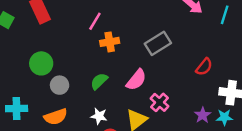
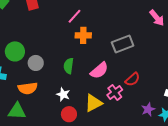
green circle: (41, 63) -> (15, 51), moved
red semicircle: (204, 67) -> (132, 79), moved
green semicircle: (99, 81) -> (69, 66), turned -49

